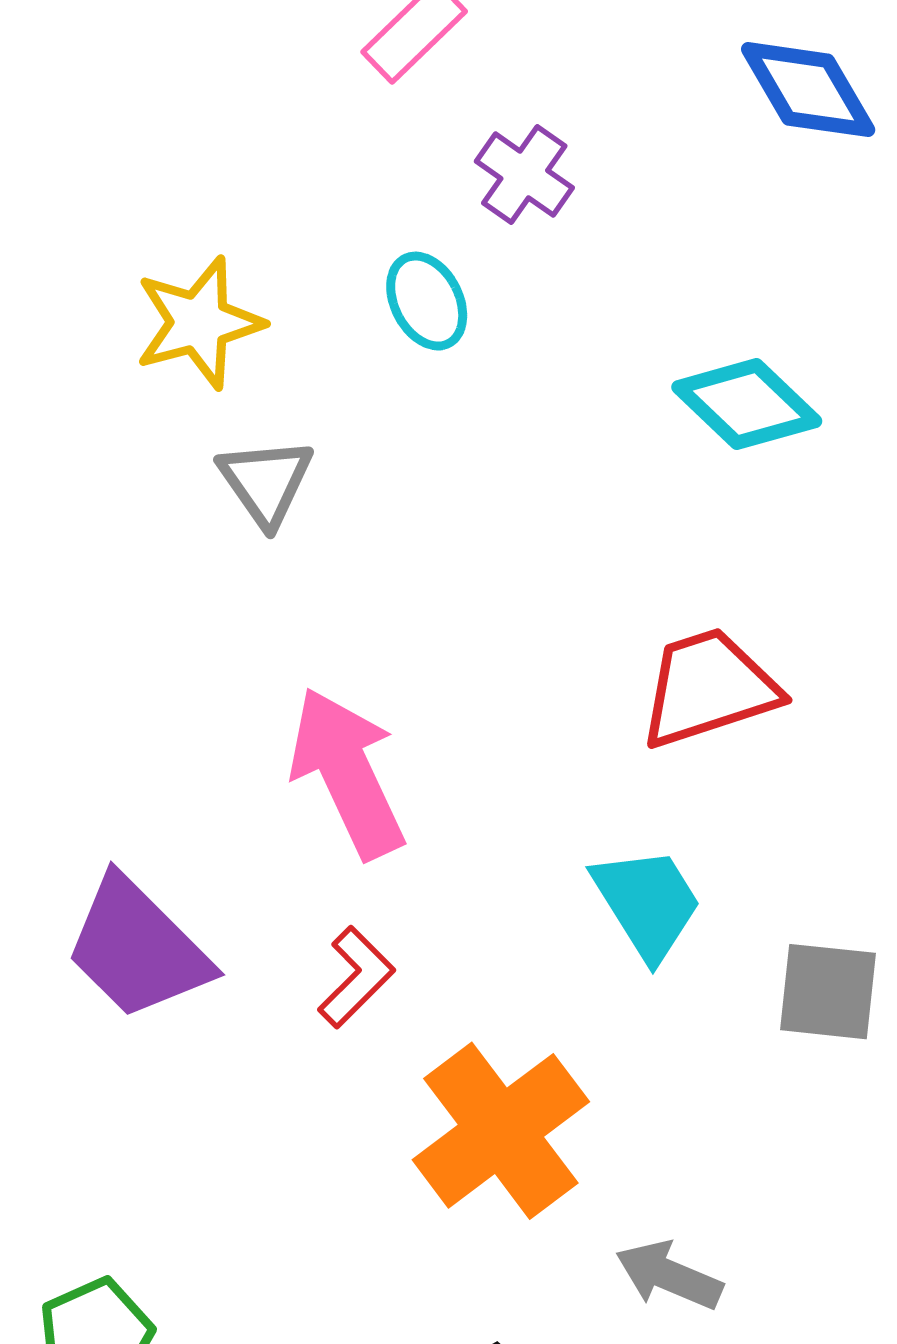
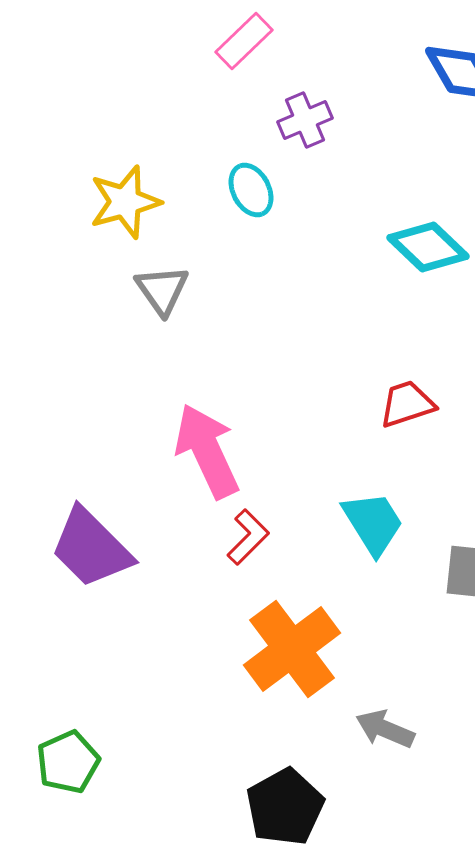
purple cross: (524, 174) -> (305, 120), turned 32
red trapezoid: (709, 688) -> (407, 404), size x0.7
red L-shape: (356, 977) -> (248, 537), moved

